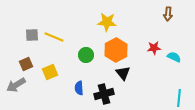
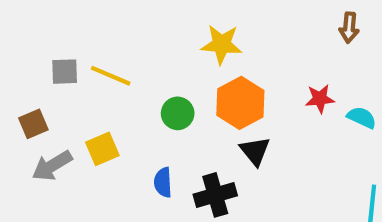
brown square: (26, 64) -> (33, 124), moved
gray arrow: (16, 85) -> (52, 166), moved

